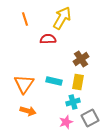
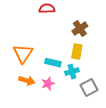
cyan rectangle: (54, 81) -> (53, 63), moved
pink star: (66, 122) -> (48, 84), moved

